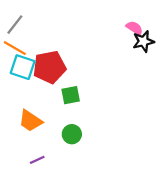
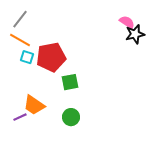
cyan square: (23, 67) -> (27, 57), size x0.6
purple line: (37, 160) -> (20, 117), moved

